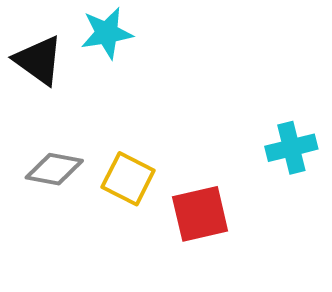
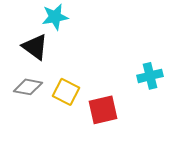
black triangle: (39, 60) -> (35, 47), moved

